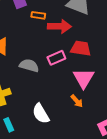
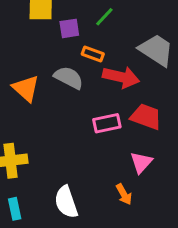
gray semicircle: (29, 66) -> (69, 78), moved
pink triangle: (84, 78) -> (141, 162), size x0.7

